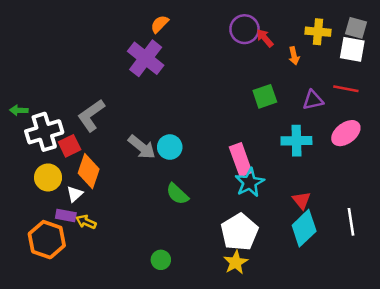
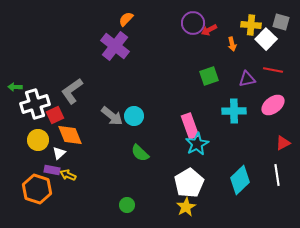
red arrow: (265, 38) -> (209, 30), turned -77
white square: (352, 49) -> (266, 39), moved, turned 35
orange diamond: (89, 171) -> (70, 135), turned -40
red triangle: (302, 200) -> (283, 143), moved, turned 42

